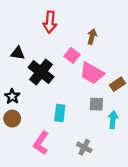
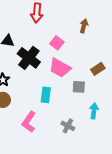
brown arrow: (92, 37) -> (84, 26), moved
pink trapezoid: (92, 73) -> (60, 68), moved
cyan arrow: (113, 120) -> (94, 111), moved

